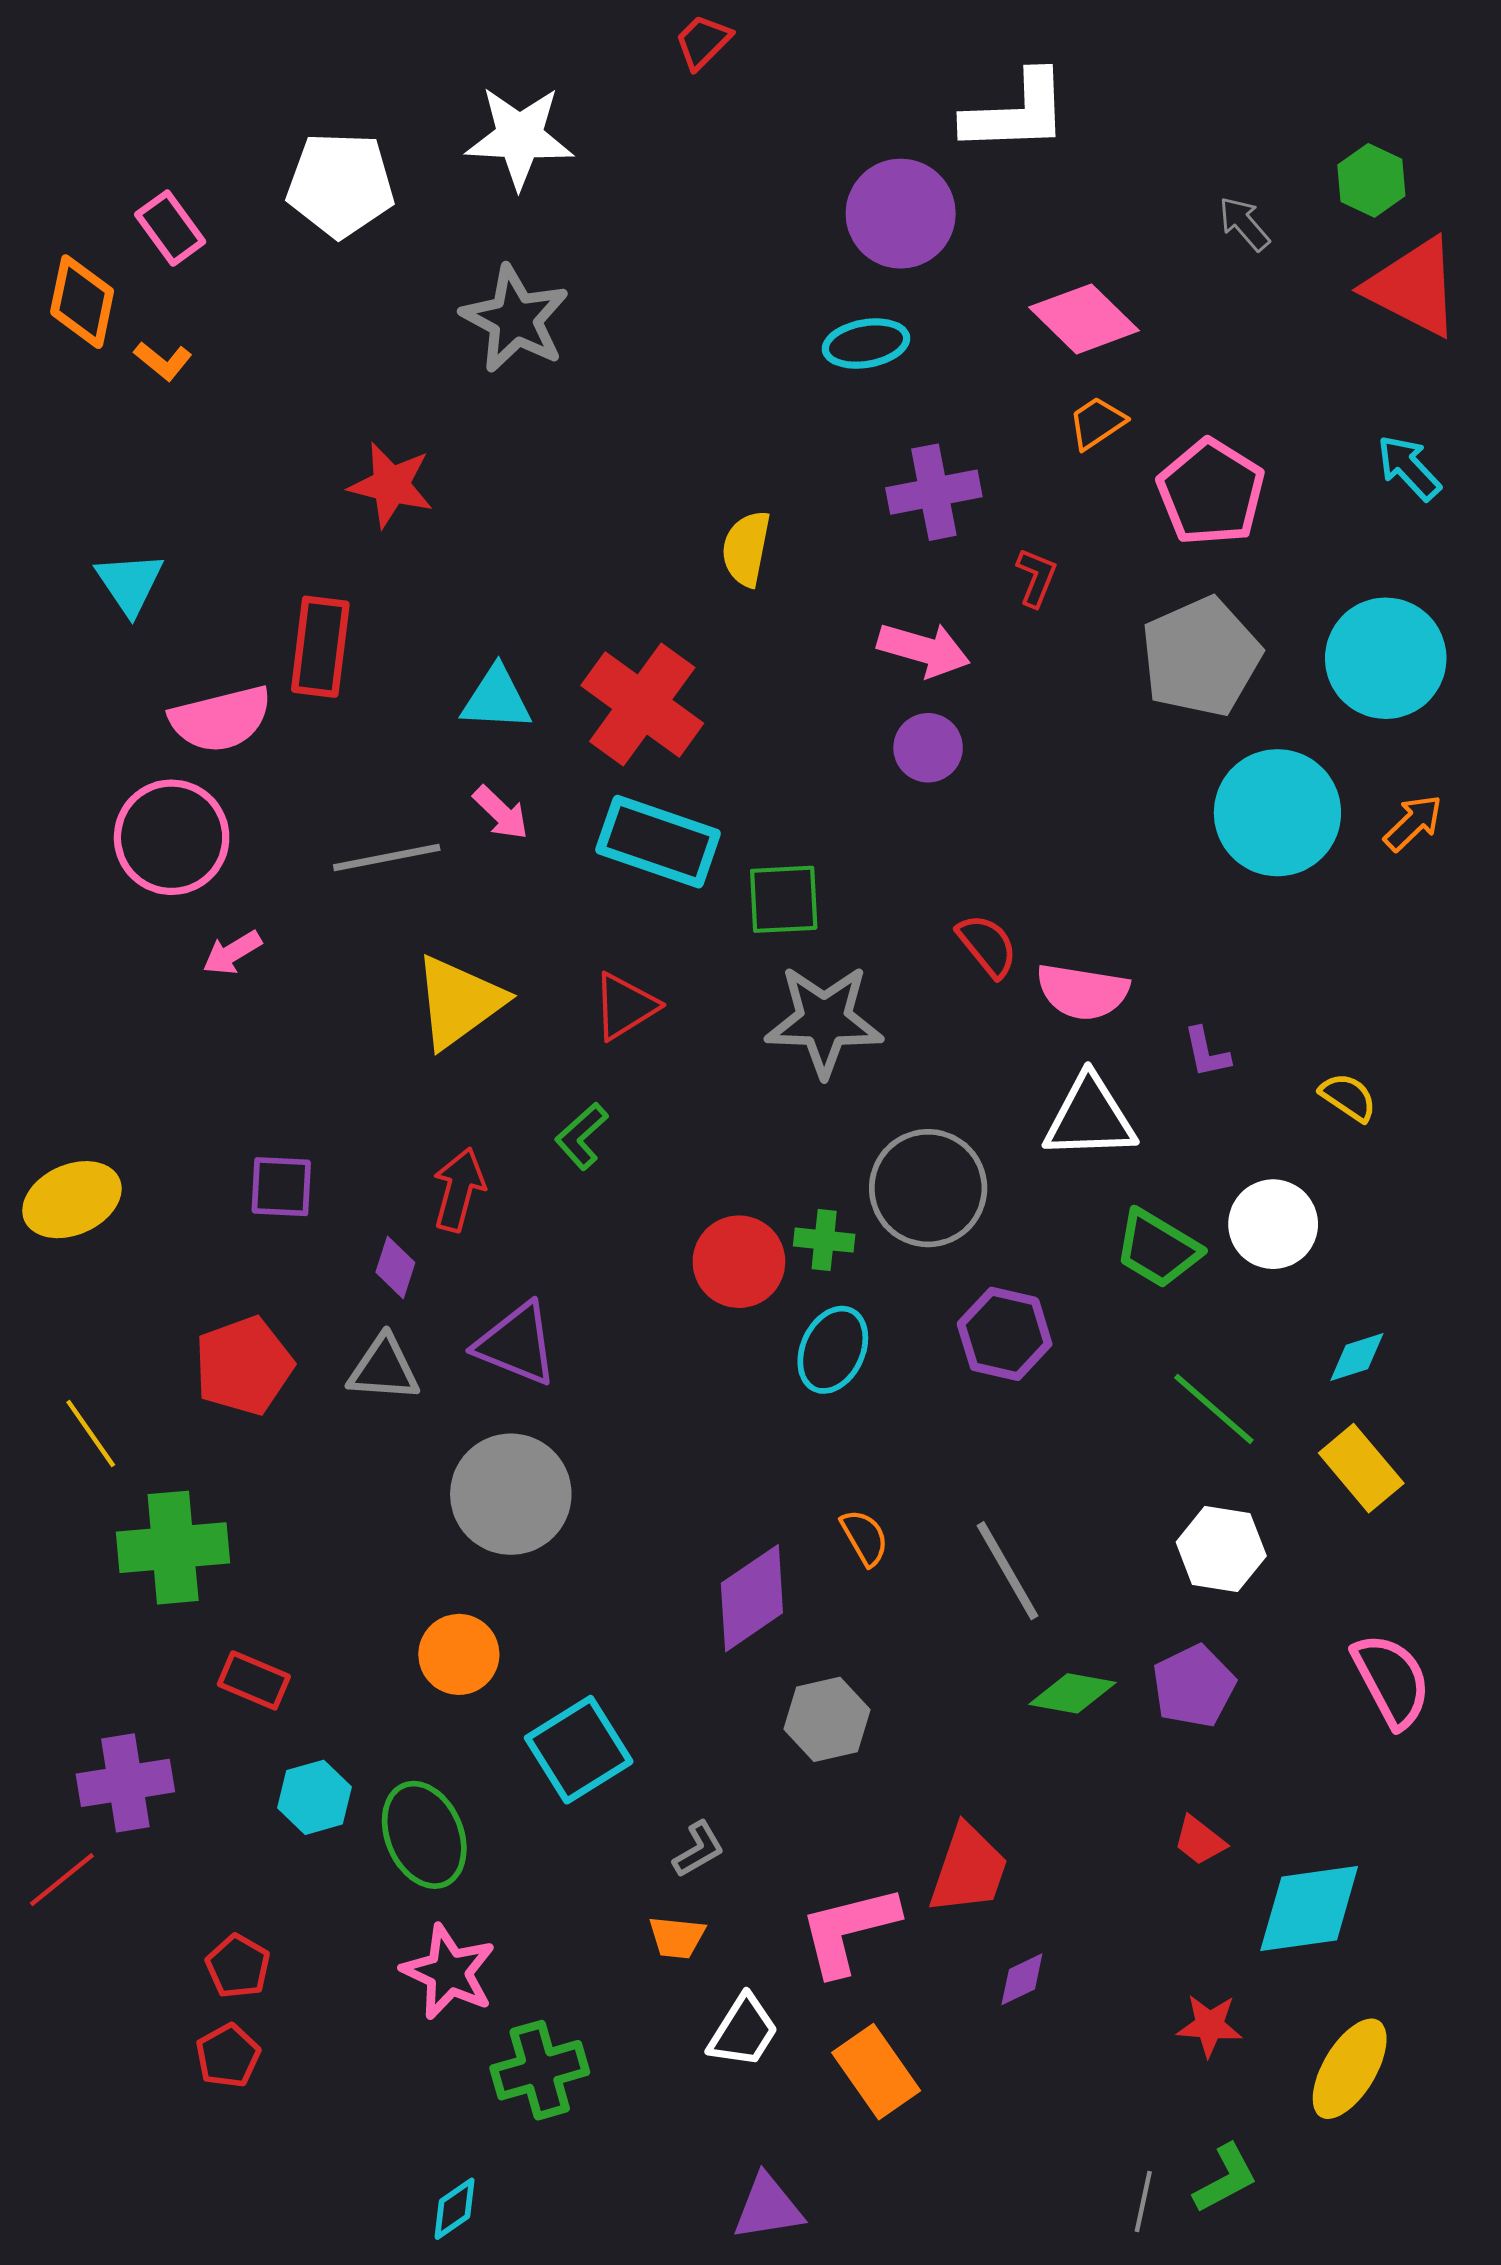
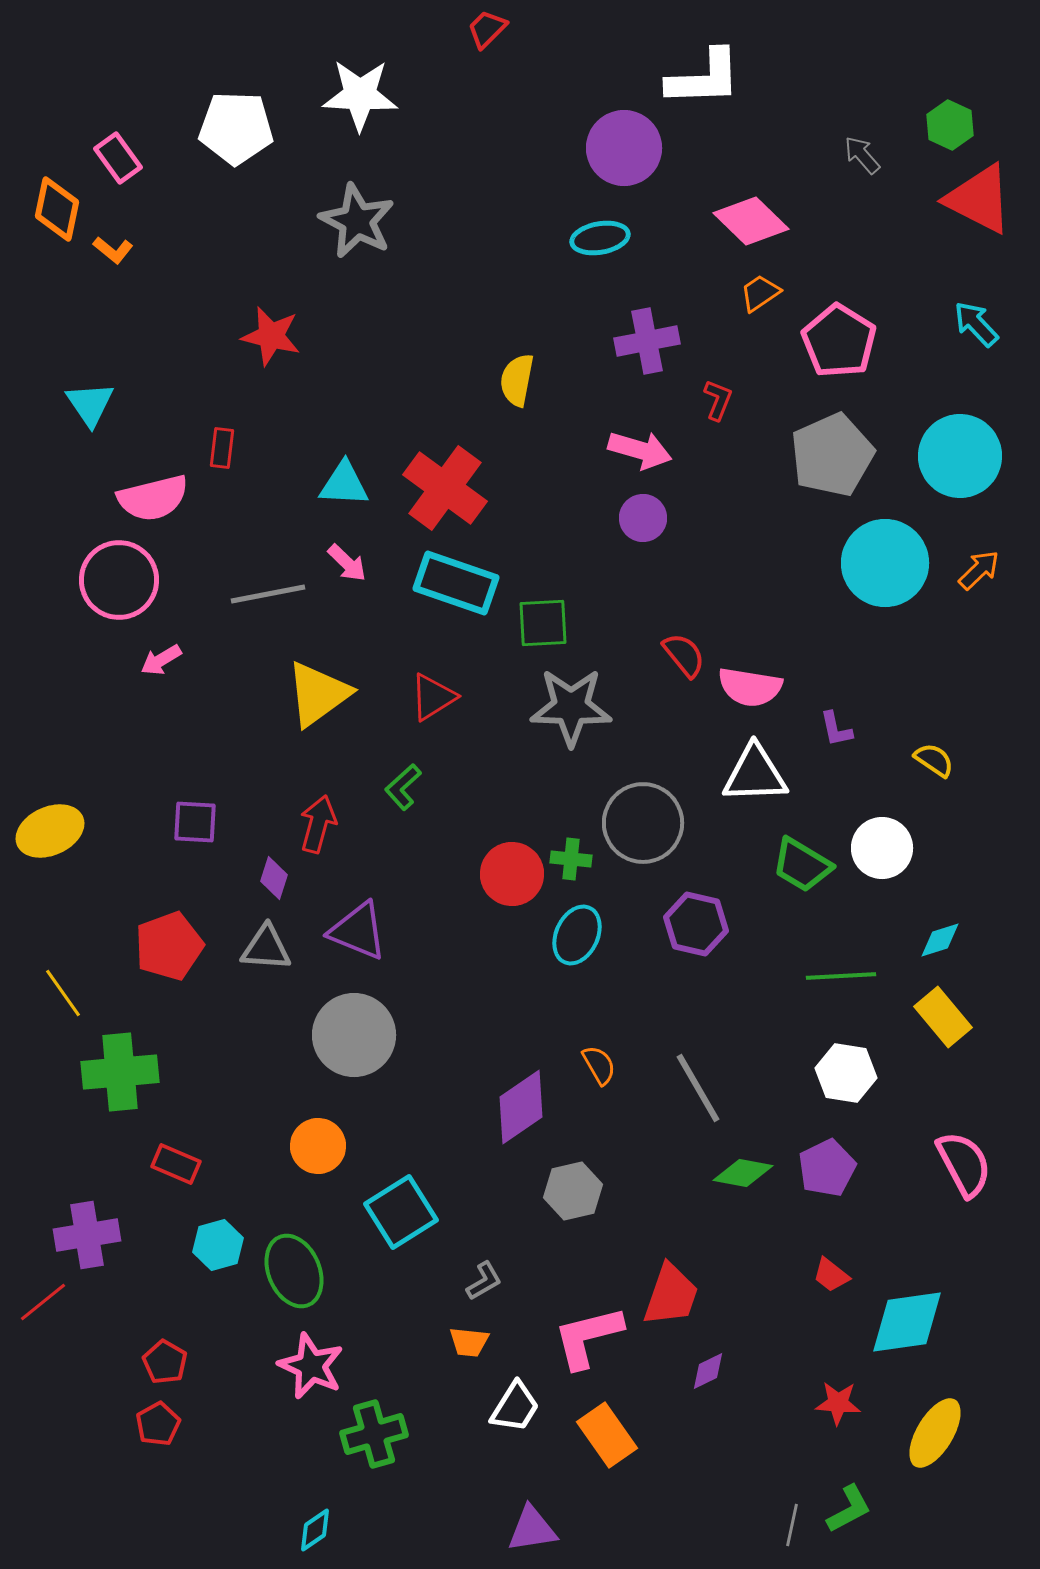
red rectangle: (320, 647) -> (222, 448), size x0.6
green line: (1214, 1409) -> (841, 976), turned -44

